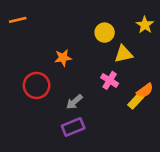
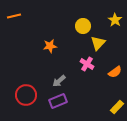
yellow triangle: (123, 54) -> (98, 43), turned -35
red circle: (37, 85) -> (26, 95), moved
yellow rectangle: (136, 101) -> (117, 107), moved

